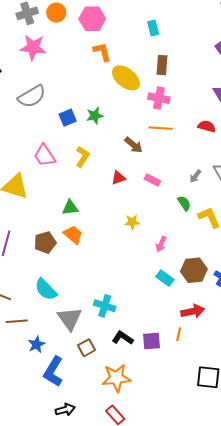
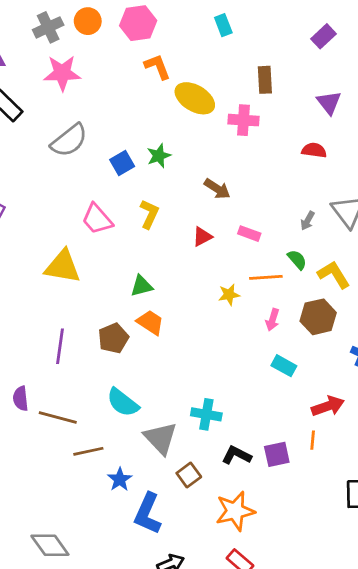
brown rectangle: (162, 65) -> (265, 80), moved
orange line: (161, 128) -> (266, 277), moved
brown hexagon: (194, 270) -> (318, 317), moved

